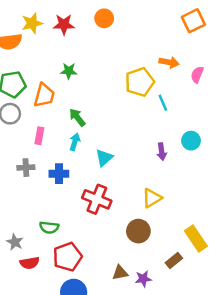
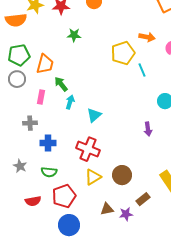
green star: (69, 71) -> (74, 35), moved
green arrow: (77, 117) -> (61, 84), moved
purple arrow: (162, 152) -> (148, 129), moved
blue cross: (59, 174) -> (48, 143), moved
yellow triangle: (152, 198) -> (93, 177), moved
gray star: (15, 242) -> (20, 166), moved
brown rectangle: (174, 260) -> (143, 199), moved

